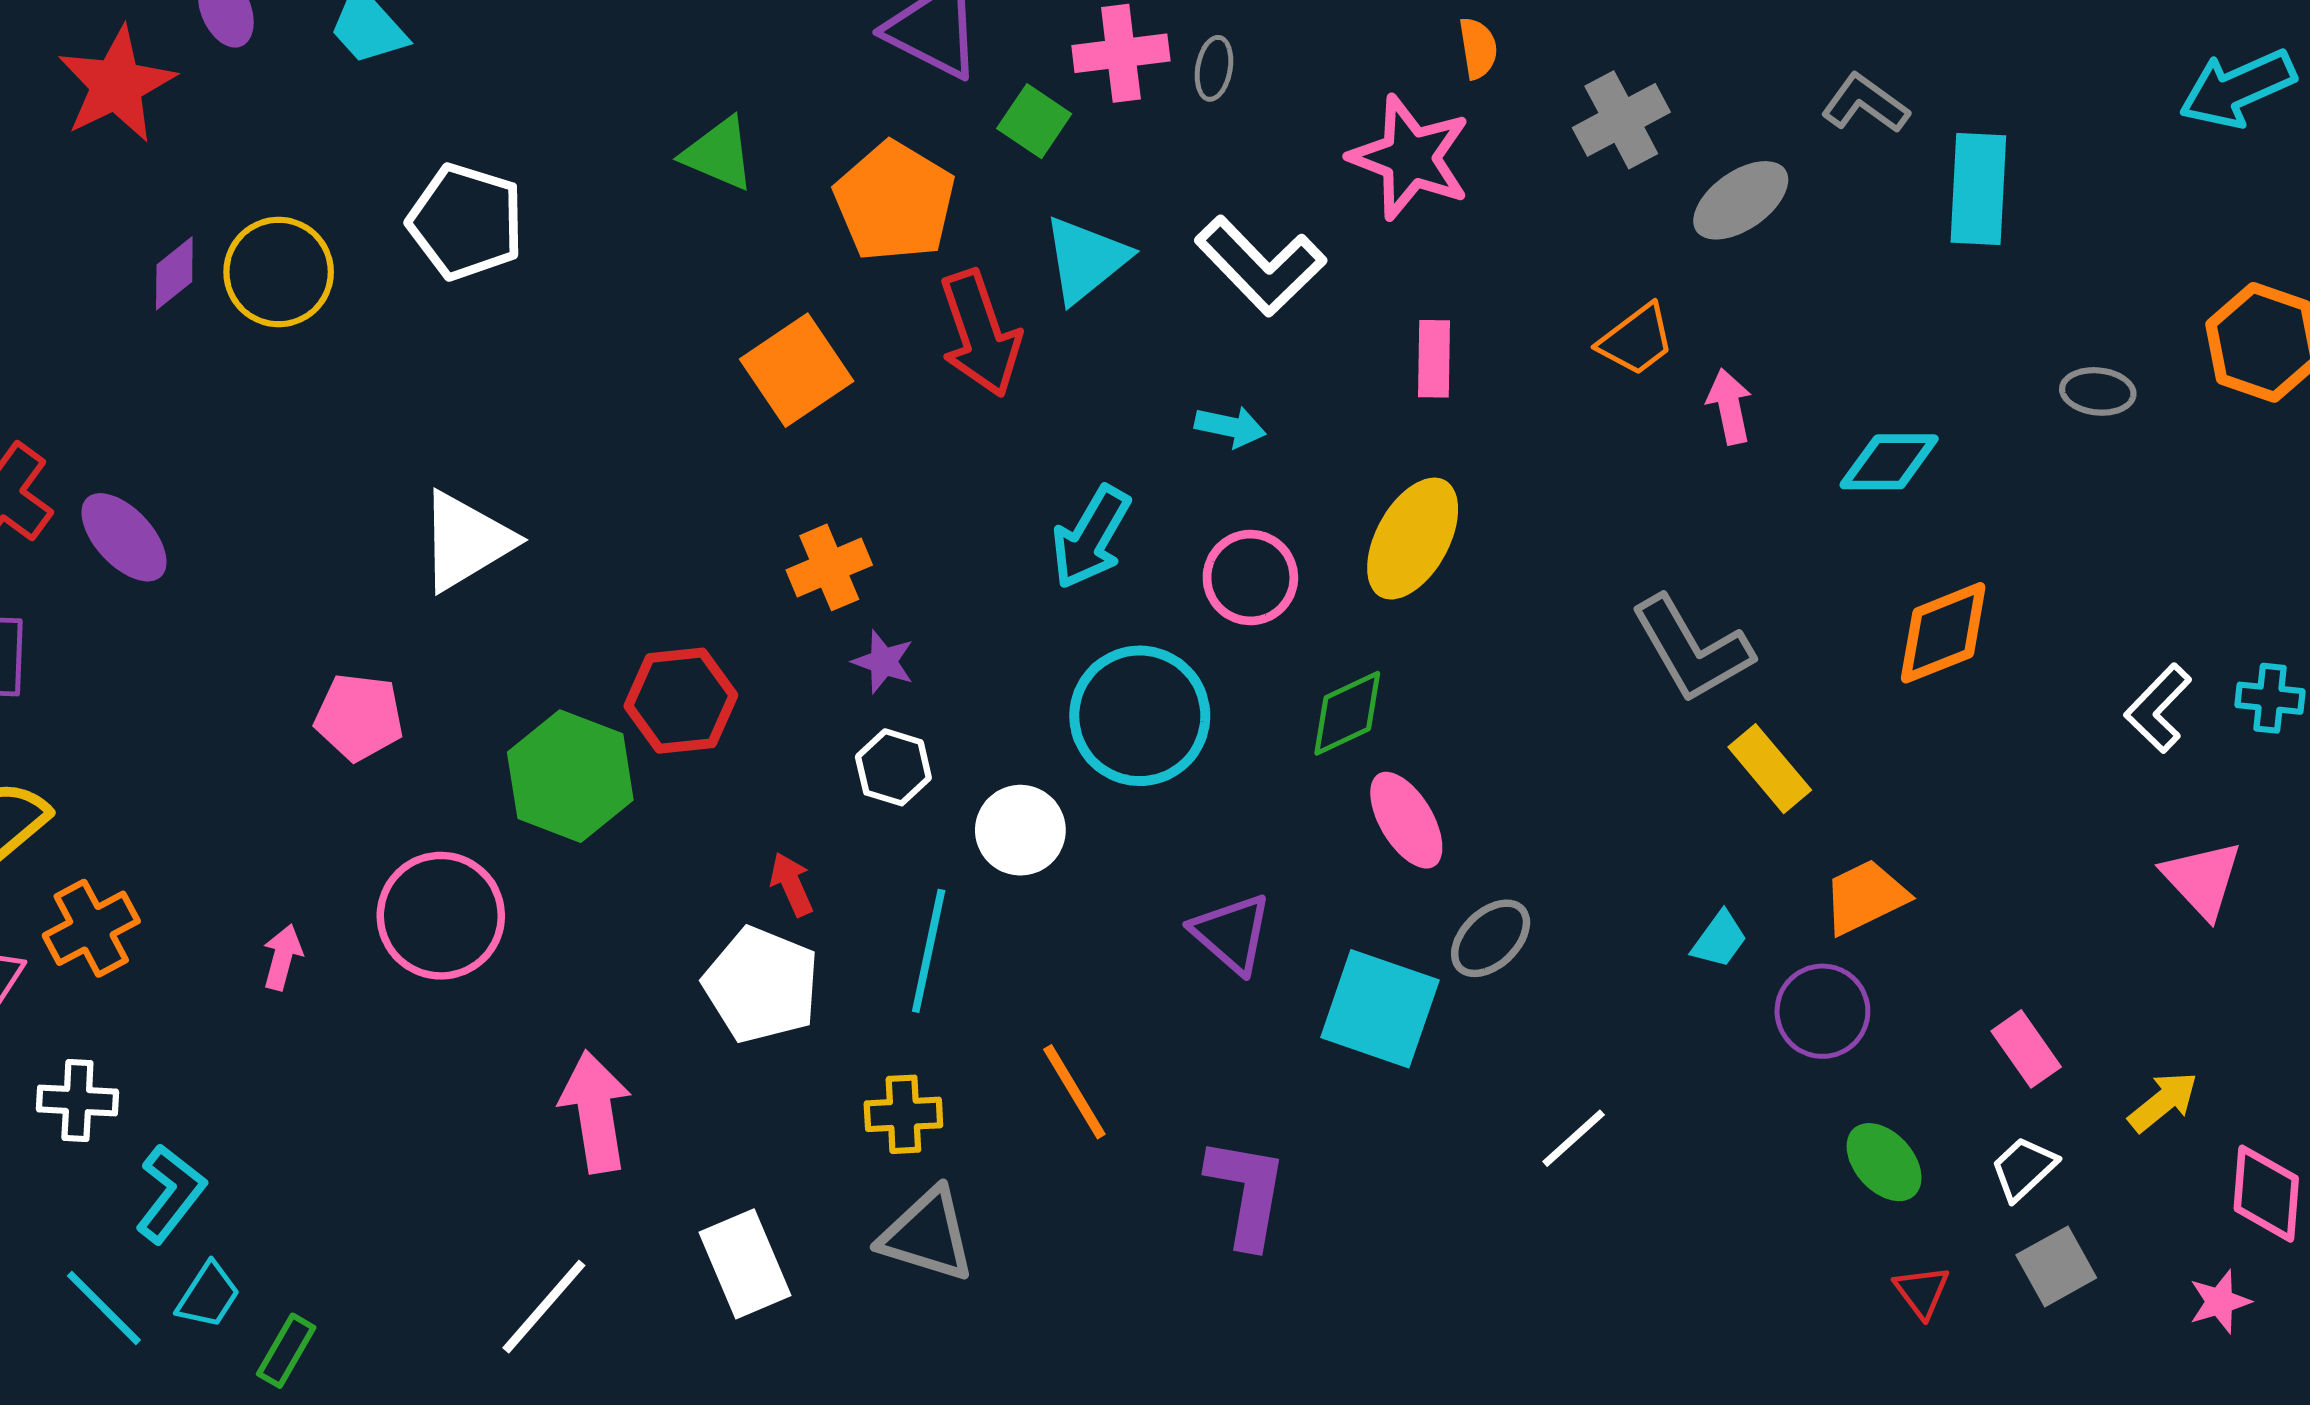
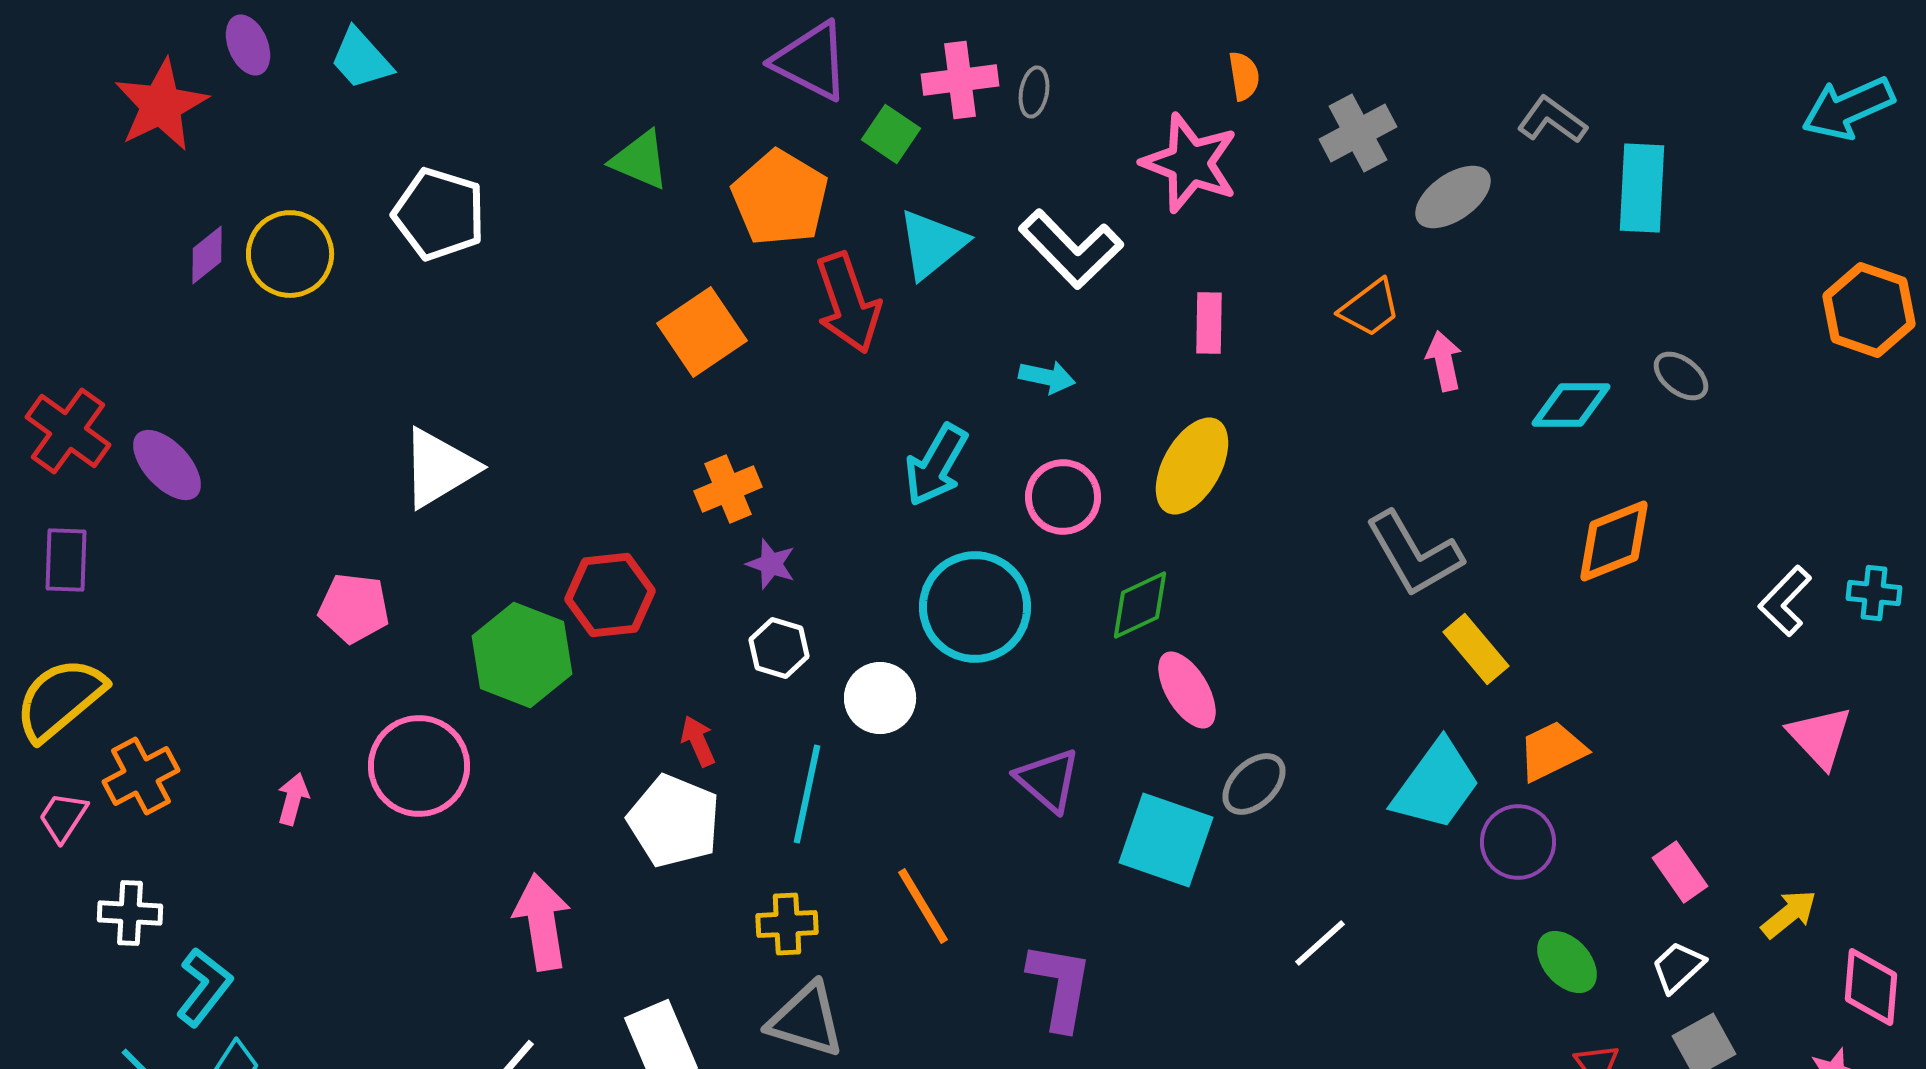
gray ellipse: (2098, 391) -> (1681, 376), moved, turned 32
cyan trapezoid: (1719, 940) -> (1436, 785), size x2.0

